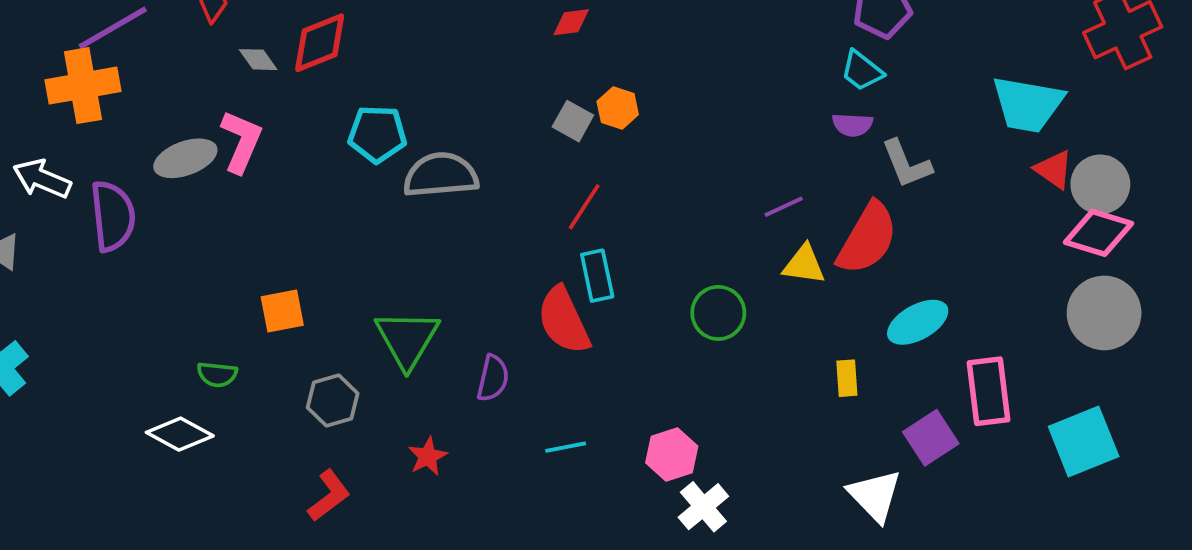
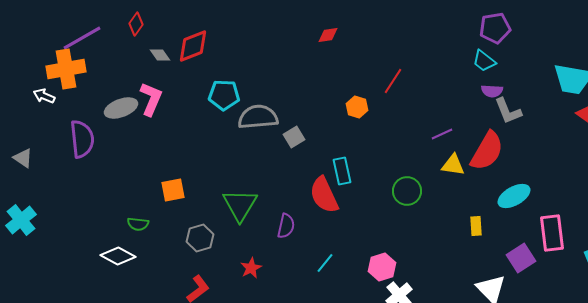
orange hexagon: (618, 108) -> (357, 107), moved
gray square: (573, 121) -> (294, 137), moved, turned 30
purple semicircle: (852, 125) -> (492, 91), moved
white arrow: (42, 179) -> (44, 96), moved, size x0.7
red line: (584, 207) -> (393, 81), moved
cyan line: (566, 447) -> (325, 263), turned -40

